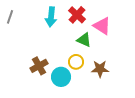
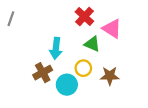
cyan arrow: (51, 17) -> (56, 48), moved

